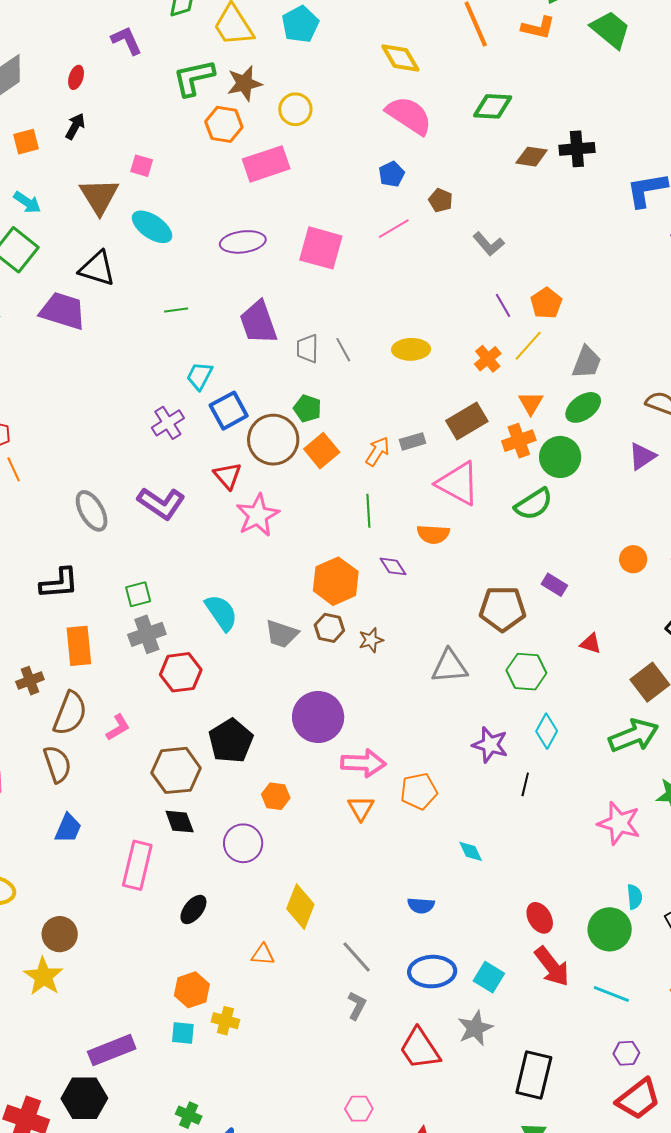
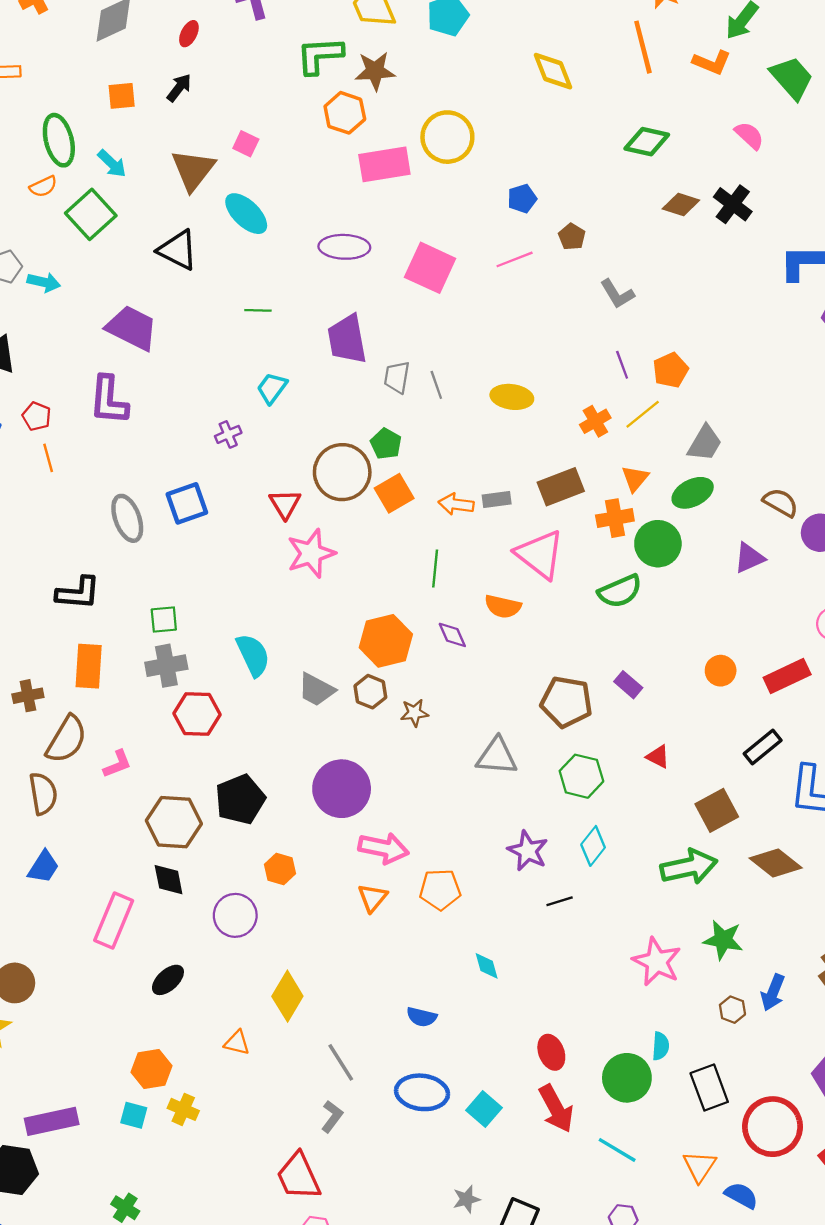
yellow circle: (295, 109) -> (447, 137), moved, size x1.4
pink semicircle: (409, 115) -> (749, 135), moved, size x0.6
black cross: (577, 149) -> (733, 204), turned 32
purple trapezoid: (63, 311) -> (132, 328), moved
blue square: (229, 411) -> (187, 503), moved
purple cross: (168, 423) -> (228, 434), size x0.7
orange arrow: (378, 451) -> (456, 504), turned -124
purple L-shape: (161, 503) -> (109, 400), moved, turned 51
black line: (525, 784) -> (560, 901), turned 50
gray star: (475, 1028) -> (466, 1199), moved, size x0.7
red trapezoid: (420, 1049) -> (299, 1176), moved

